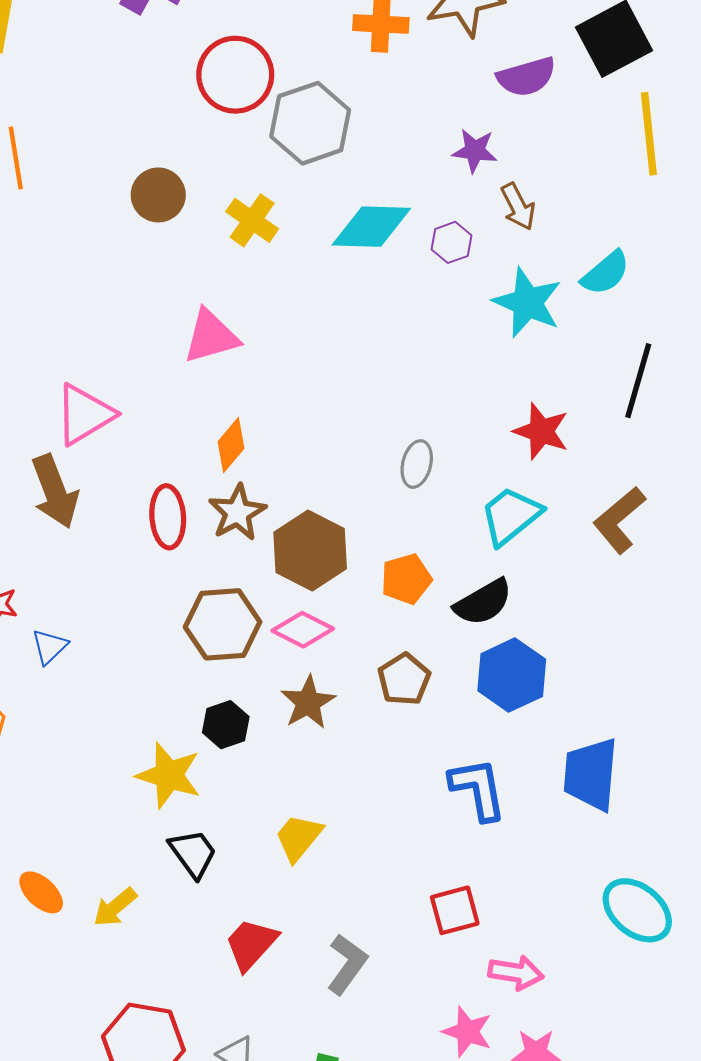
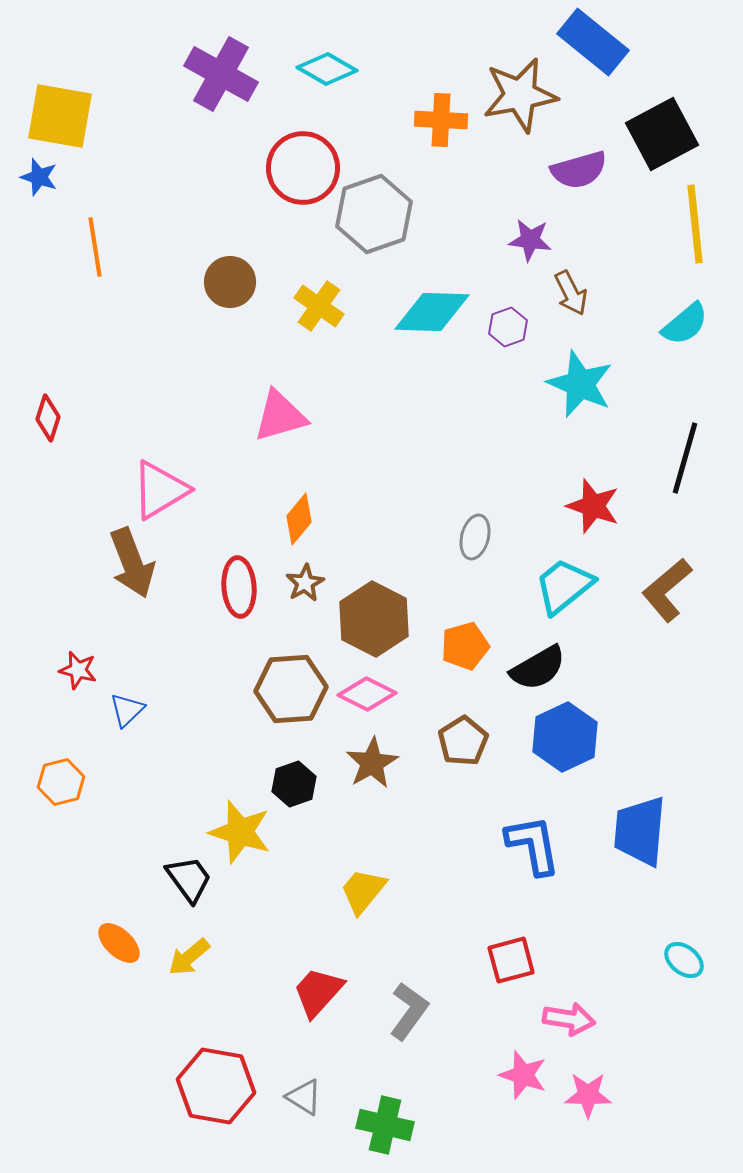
cyan semicircle: (606, 273) -> (685, 324), moved
brown star: (237, 513) -> (305, 583), size x0.7
black trapezoid: (193, 853) -> (189, 879), moved
cyan ellipse: (637, 910) -> (684, 960), size x0.6

